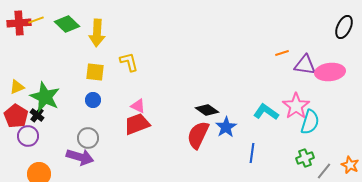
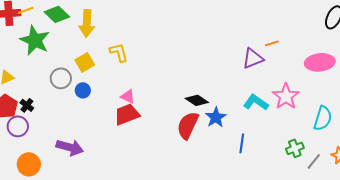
purple triangle: (305, 65) -> (253, 58), moved, turned -30
yellow square: (95, 72) -> (85, 62), turned -36
green star: (45, 97) -> (35, 40), moved
cyan semicircle: (310, 122) -> (323, 118), moved
gray circle: (88, 138) -> (61, 78), moved

